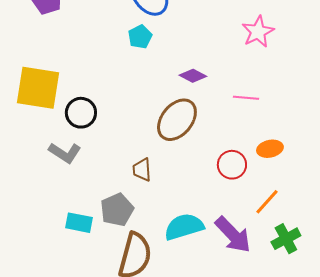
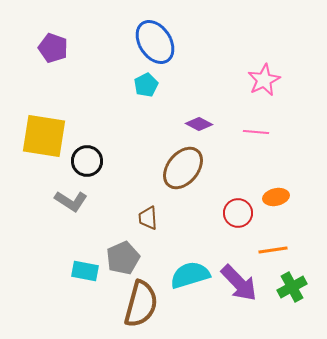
pink line: (246, 98) -> (256, 132), moved
orange line: (267, 202) -> (273, 250), turned 40

